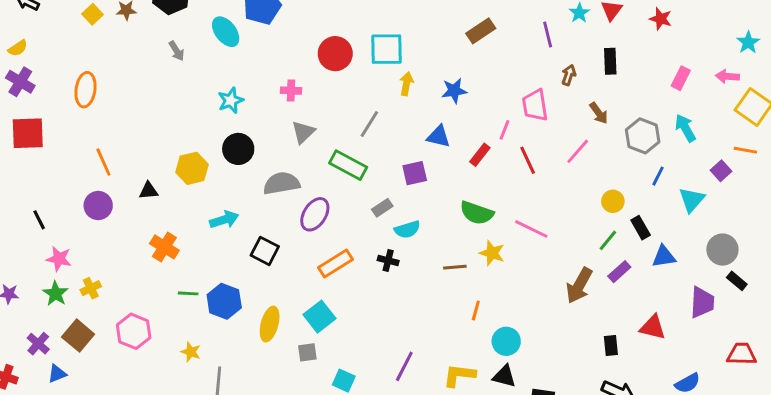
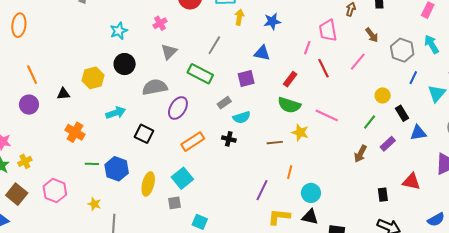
pink cross: (291, 91) -> (160, 23), turned -32
red rectangle: (480, 155) -> (290, 79), moved
green line: (608, 240) -> (370, 122), moved
brown arrow: (579, 285) -> (360, 154), size x0.7
purple line: (404, 366) -> (262, 190), moved

